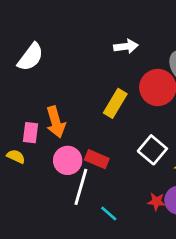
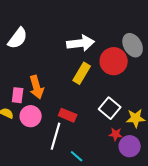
white arrow: (126, 46) -> (81, 43), moved, size x1.5
pink circle: (68, 160) -> (31, 116), moved
red star: (156, 202) -> (116, 134), moved

